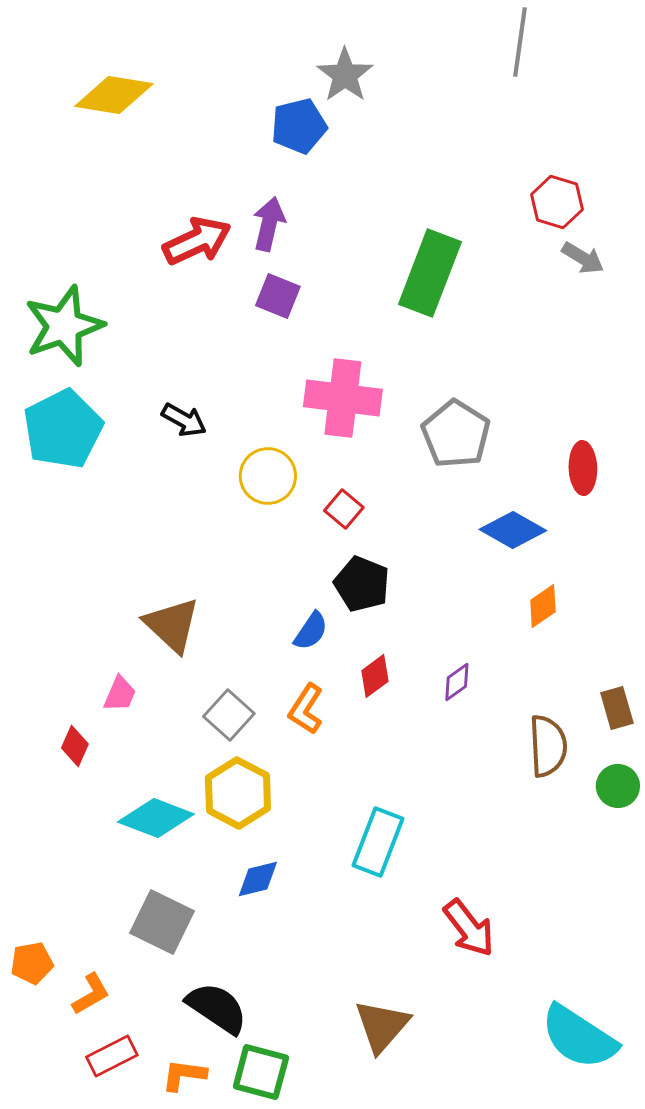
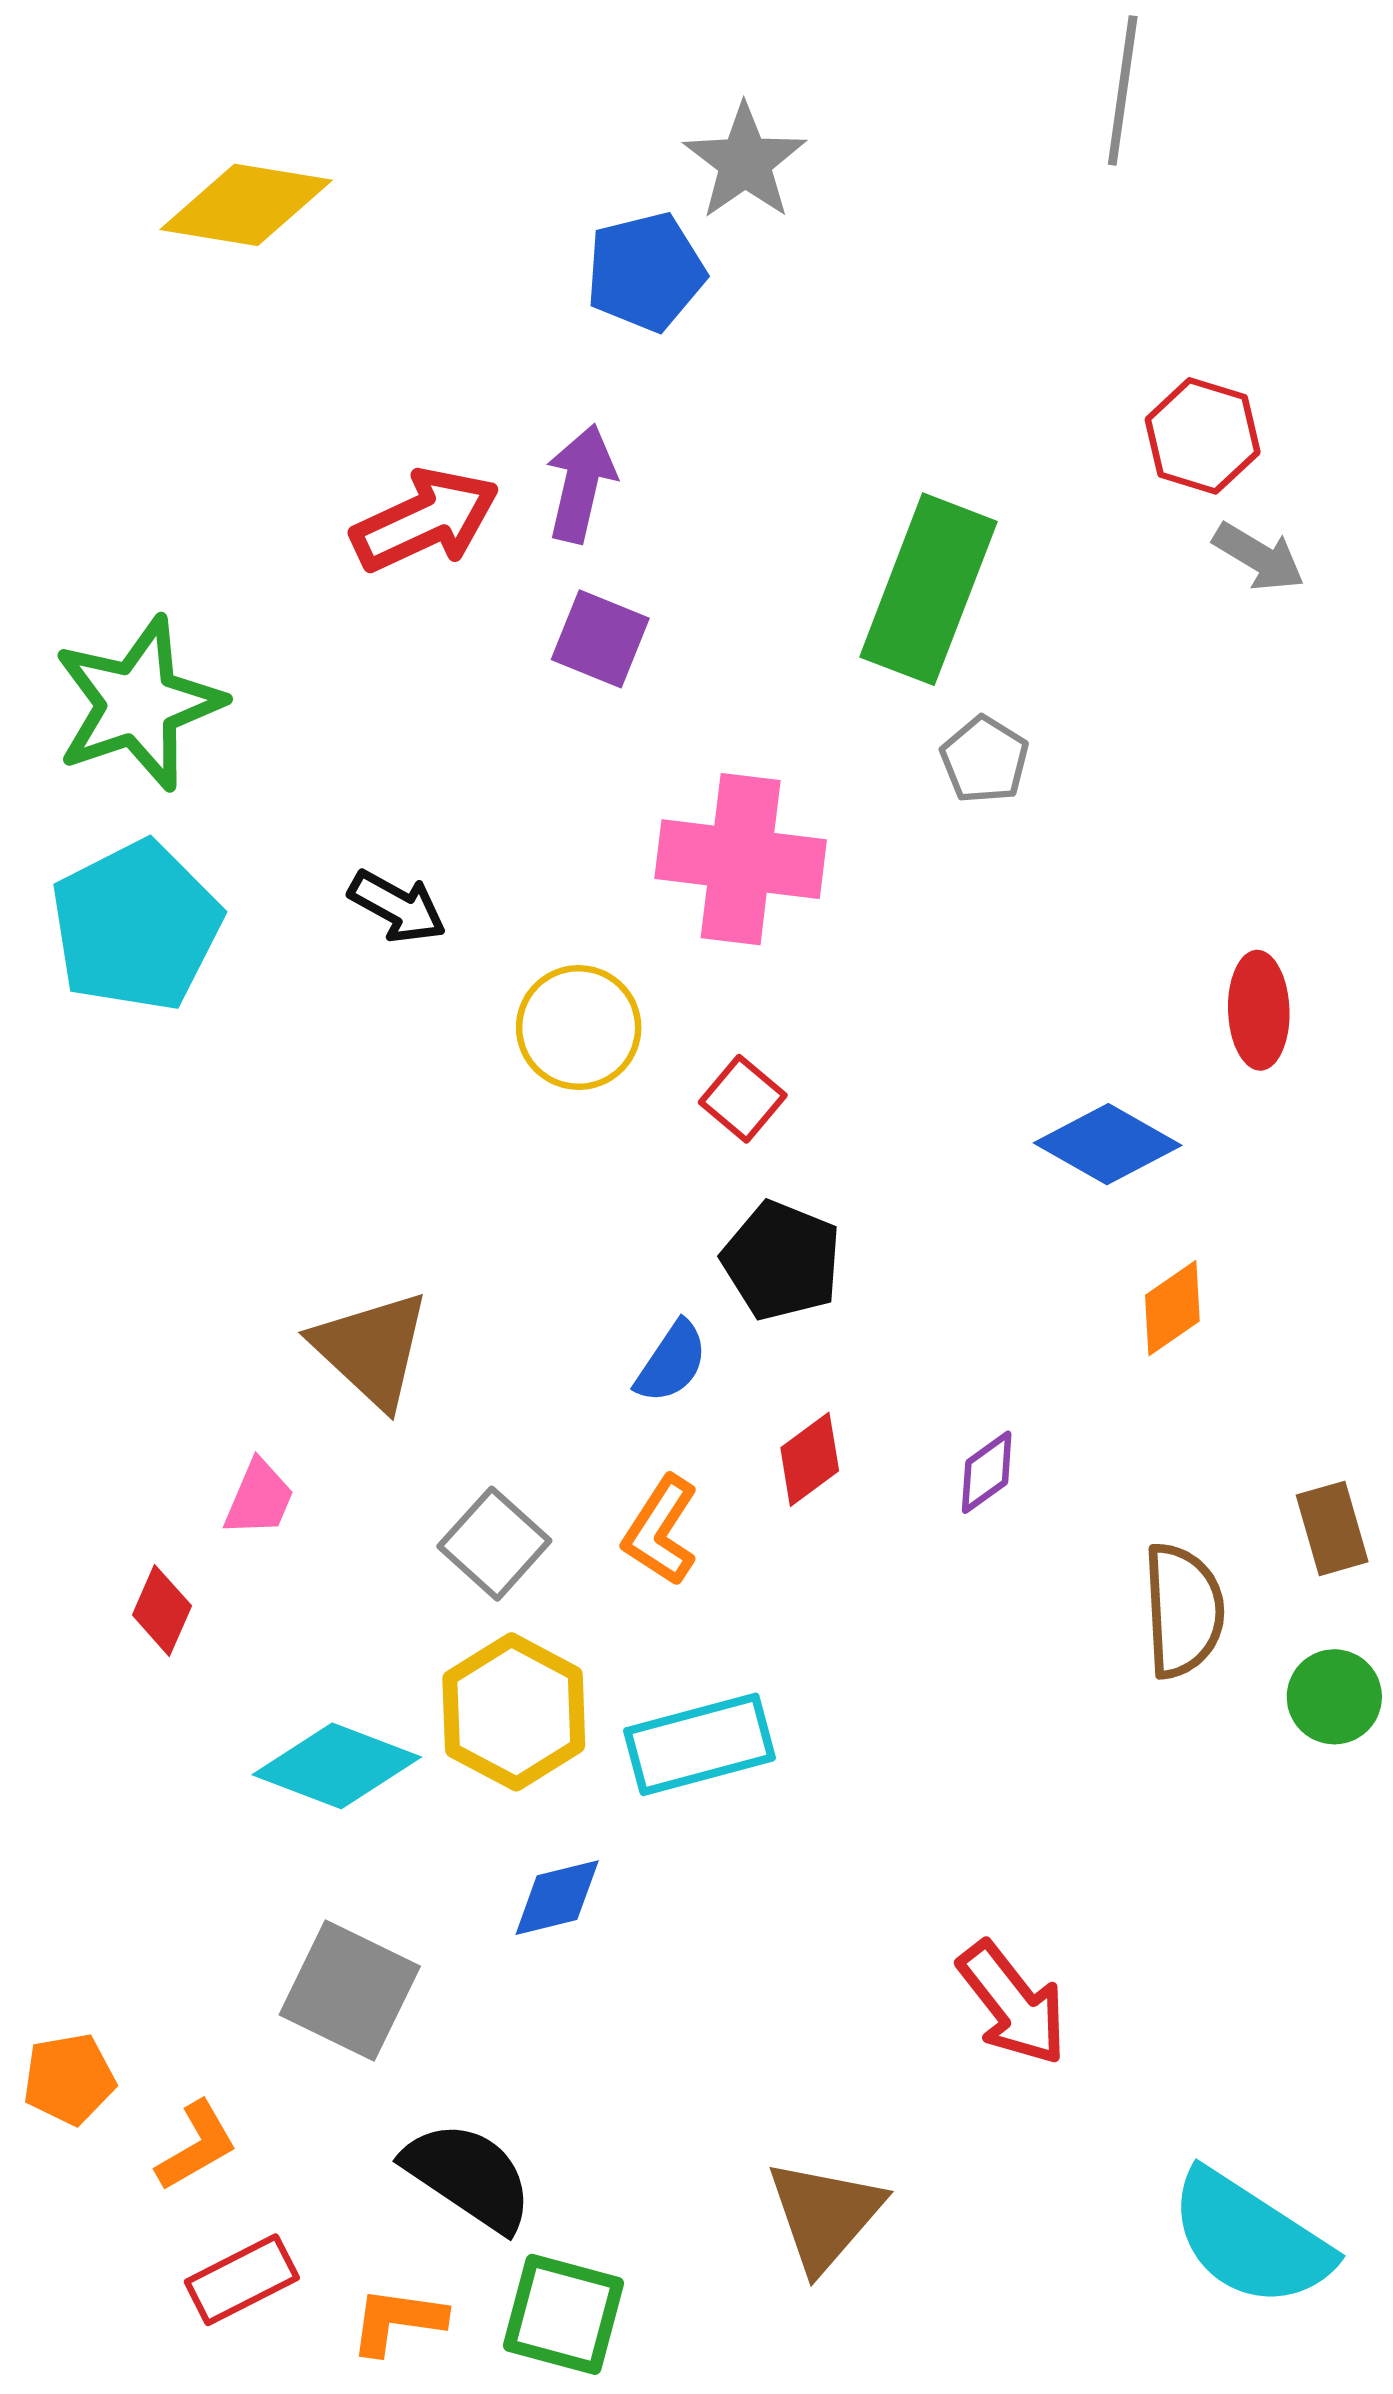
gray pentagon: (456, 434) -> (985, 760), moved, size x0.6
cyan rectangle: (378, 842) -> (700, 1744), moved, turned 54

